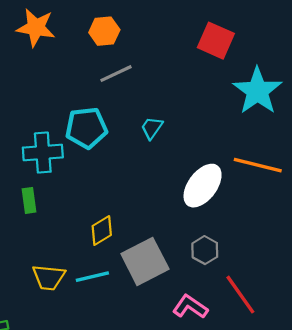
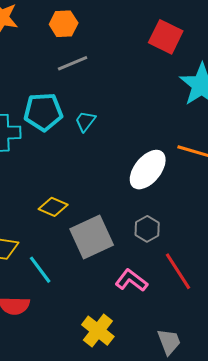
cyan trapezoid: (152, 128) -> (85, 121), moved
yellow diamond: (102, 231) -> (53, 207), turned 52
cyan line: (92, 277) -> (40, 270), moved, turned 64

